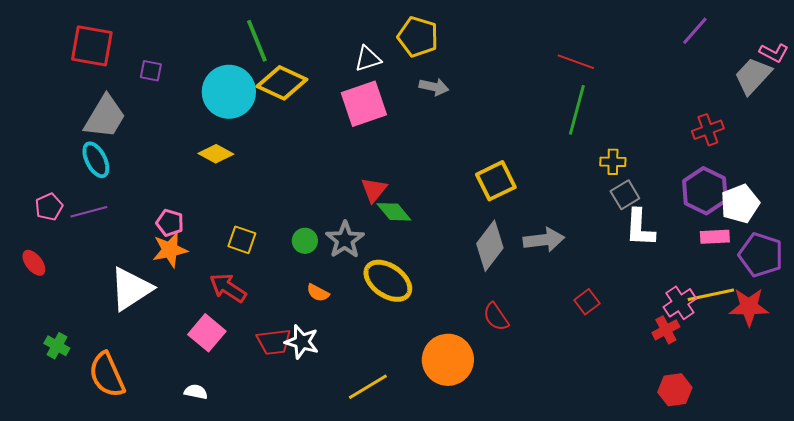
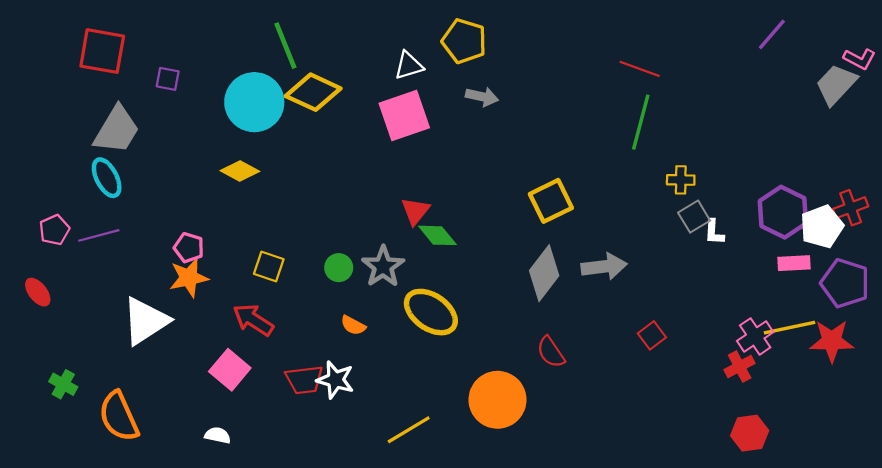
red cross: (708, 130) -> (851, 208), moved
white L-shape: (640, 228) -> (714, 232), moved, size x0.6

